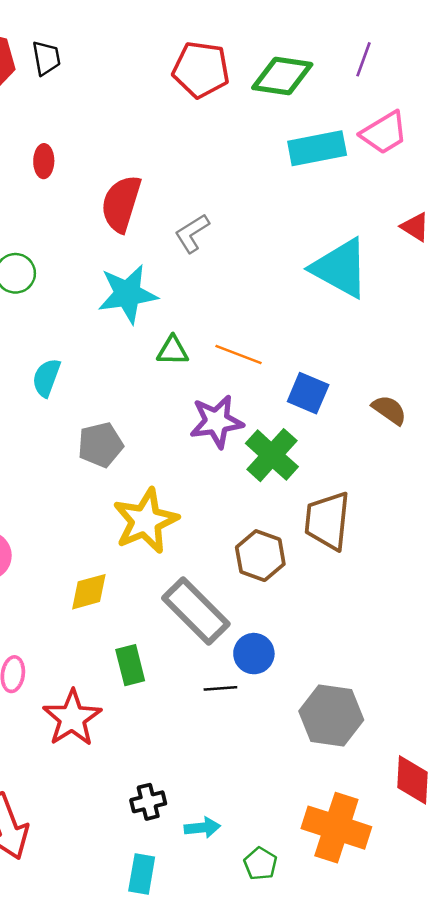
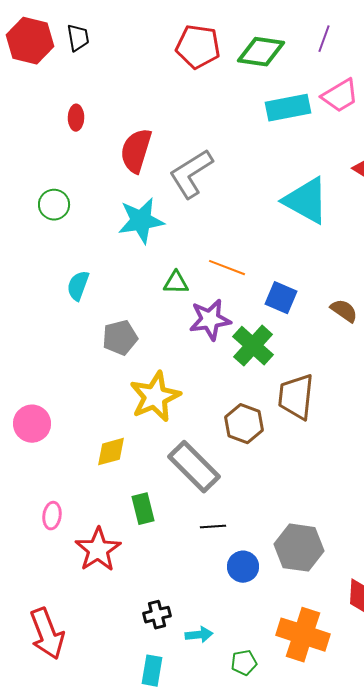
gray L-shape: (192, 233) -> (191, 174), size x1.6
green triangle: (173, 351) -> (176, 283), moved
blue circle: (254, 654) -> (243, 567), moved
green pentagon: (260, 864) -> (244, 663), turned 30

